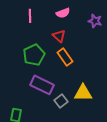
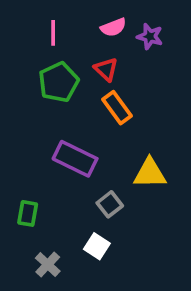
purple star: (95, 21) -> (150, 36), moved
green pentagon: (34, 55) -> (59, 82), moved
gray square: (61, 101) -> (110, 204), moved

